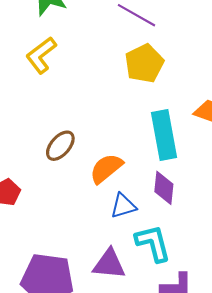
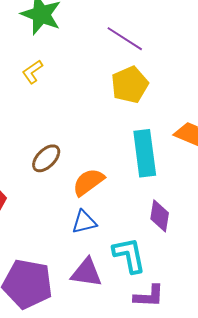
yellow L-shape: (41, 55) -> (33, 72), size x0.7
purple diamond: (164, 188) -> (160, 216), moved
blue triangle: (123, 206) -> (84, 222), moved

